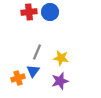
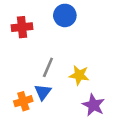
red cross: (29, 12) -> (22, 27), moved
purple star: (60, 81) -> (93, 105), moved, turned -30

